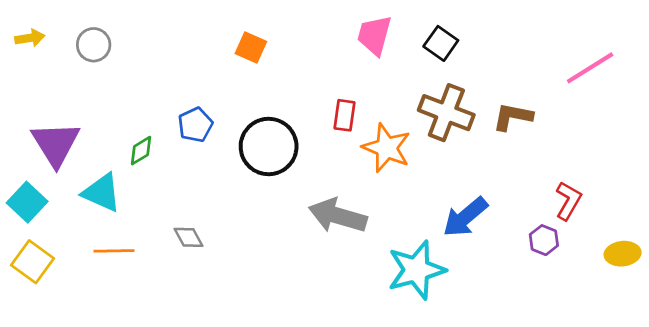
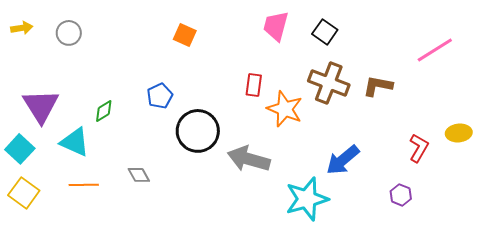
blue pentagon: (195, 125) -> (160, 96), moved
black circle: (269, 146) -> (198, 131), moved
purple hexagon: (544, 240) -> (401, 195), moved
yellow ellipse: (623, 254) -> (459, 133), moved

